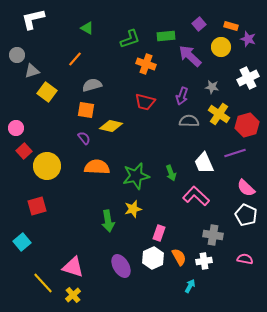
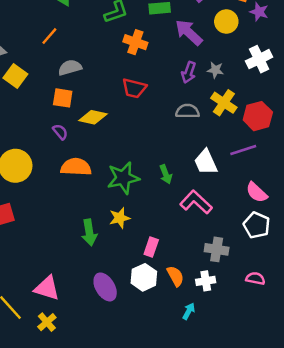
purple arrow: (182, 96) -> (189, 72), moved

